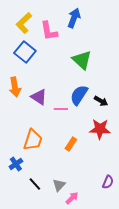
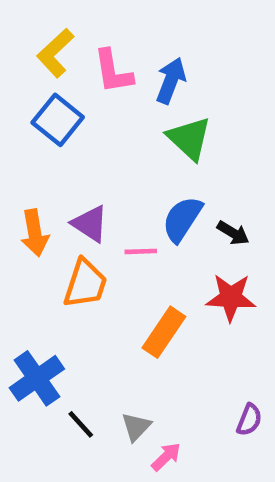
blue arrow: (74, 18) -> (171, 81), moved
orange arrow: (15, 87) -> (35, 233), moved
orange trapezoid: (33, 140) -> (85, 284), moved
orange rectangle: (71, 144) -> (164, 332), size x1.5
blue cross: (16, 164) -> (37, 378), size x1.6

